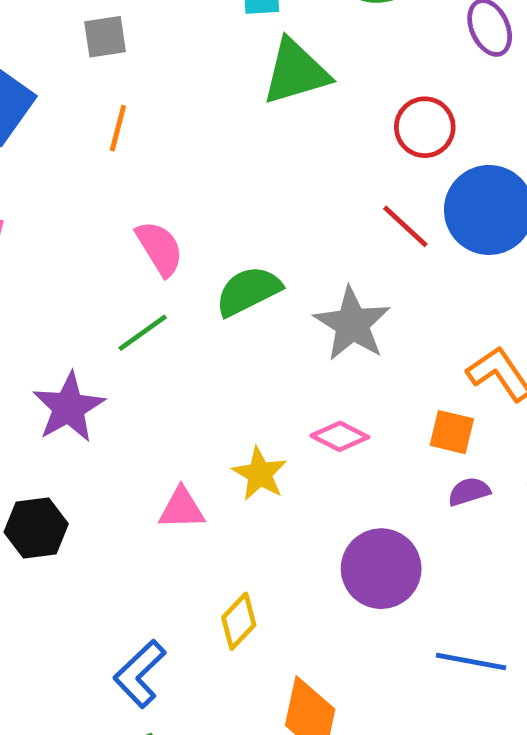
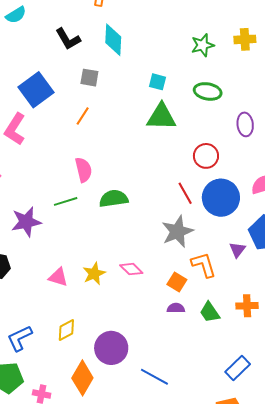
gray star: (352, 324) -> (177, 232), moved
purple circle: (381, 569) -> (111, 348), moved

